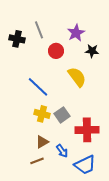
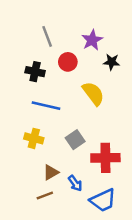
black cross: (17, 39) -> (35, 72), moved
blue line: (38, 87) -> (46, 106), turned -30
yellow cross: (42, 114) -> (34, 138), moved

